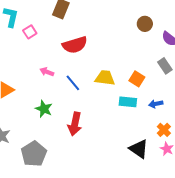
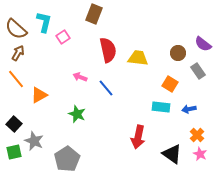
brown circle: (145, 24) -> (178, 53), moved
red semicircle: (75, 45) -> (108, 50), turned -85
yellow trapezoid: (105, 78) -> (138, 58), moved
red arrow: (75, 124) -> (138, 137), moved

